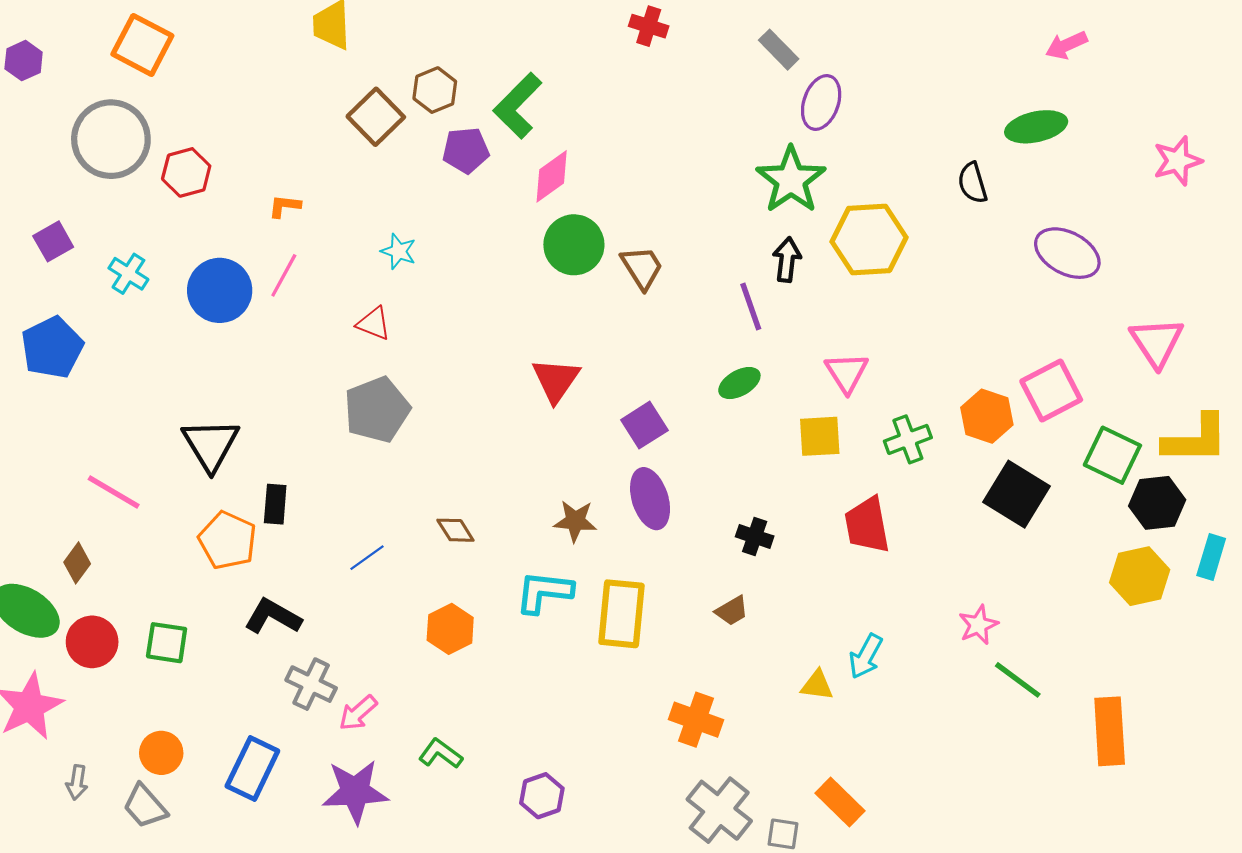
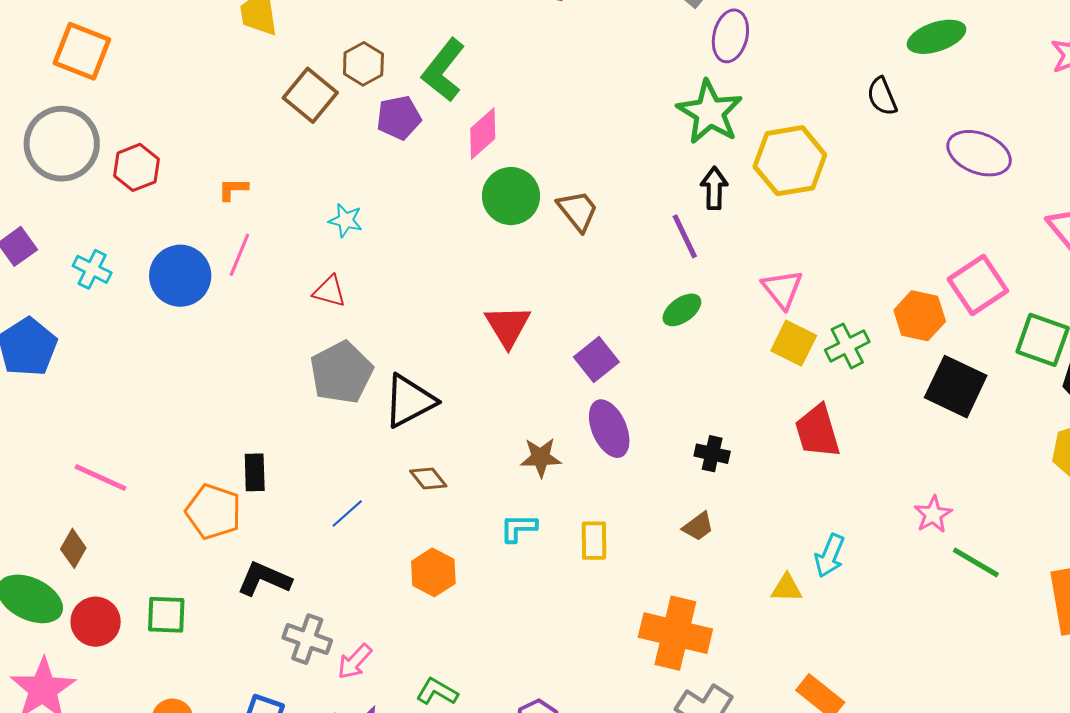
yellow square: (820, 436) -> (794, 343), moved, turned 36
black triangle: (211, 445) -> (410, 401), moved, turned 40
cyan L-shape: (544, 592) -> (518, 528), size x0.7
yellow rectangle: (622, 614) -> (594, 541), size x0.6
orange cross: (696, 720) -> (675, 633), size x1.4

